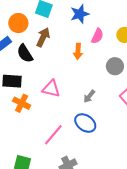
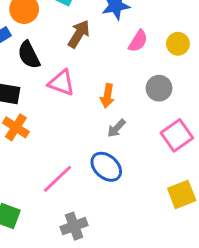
brown arrow: (43, 37) -> (79, 34), moved
orange arrow: (78, 51) -> (107, 96), moved
pink triangle: (51, 89) -> (61, 83), moved

